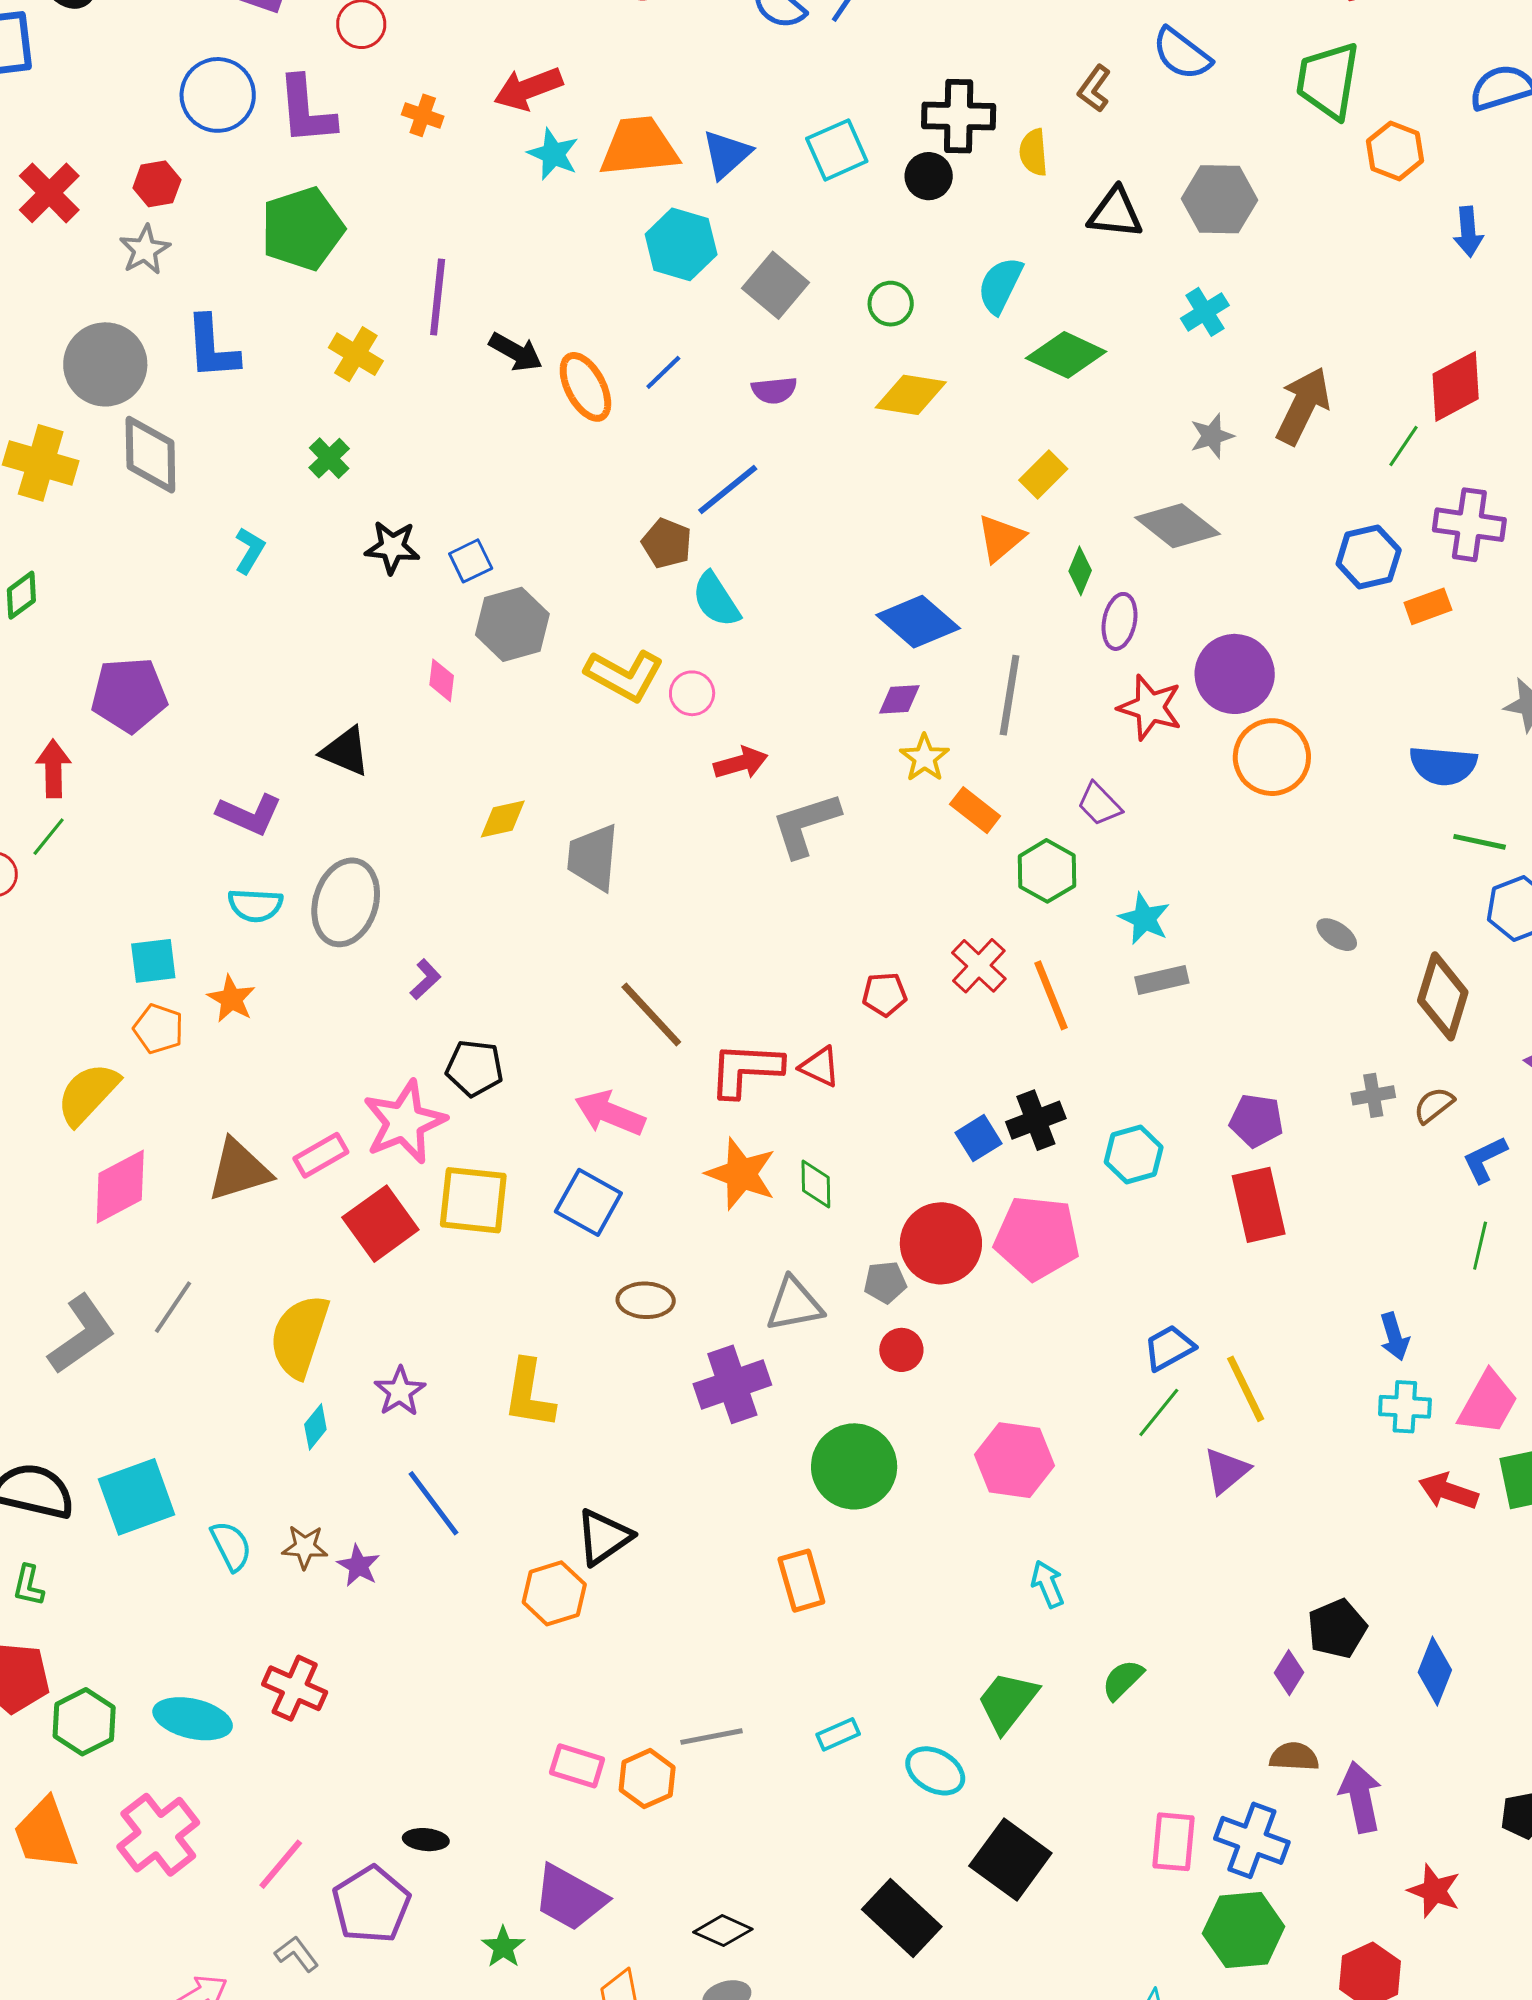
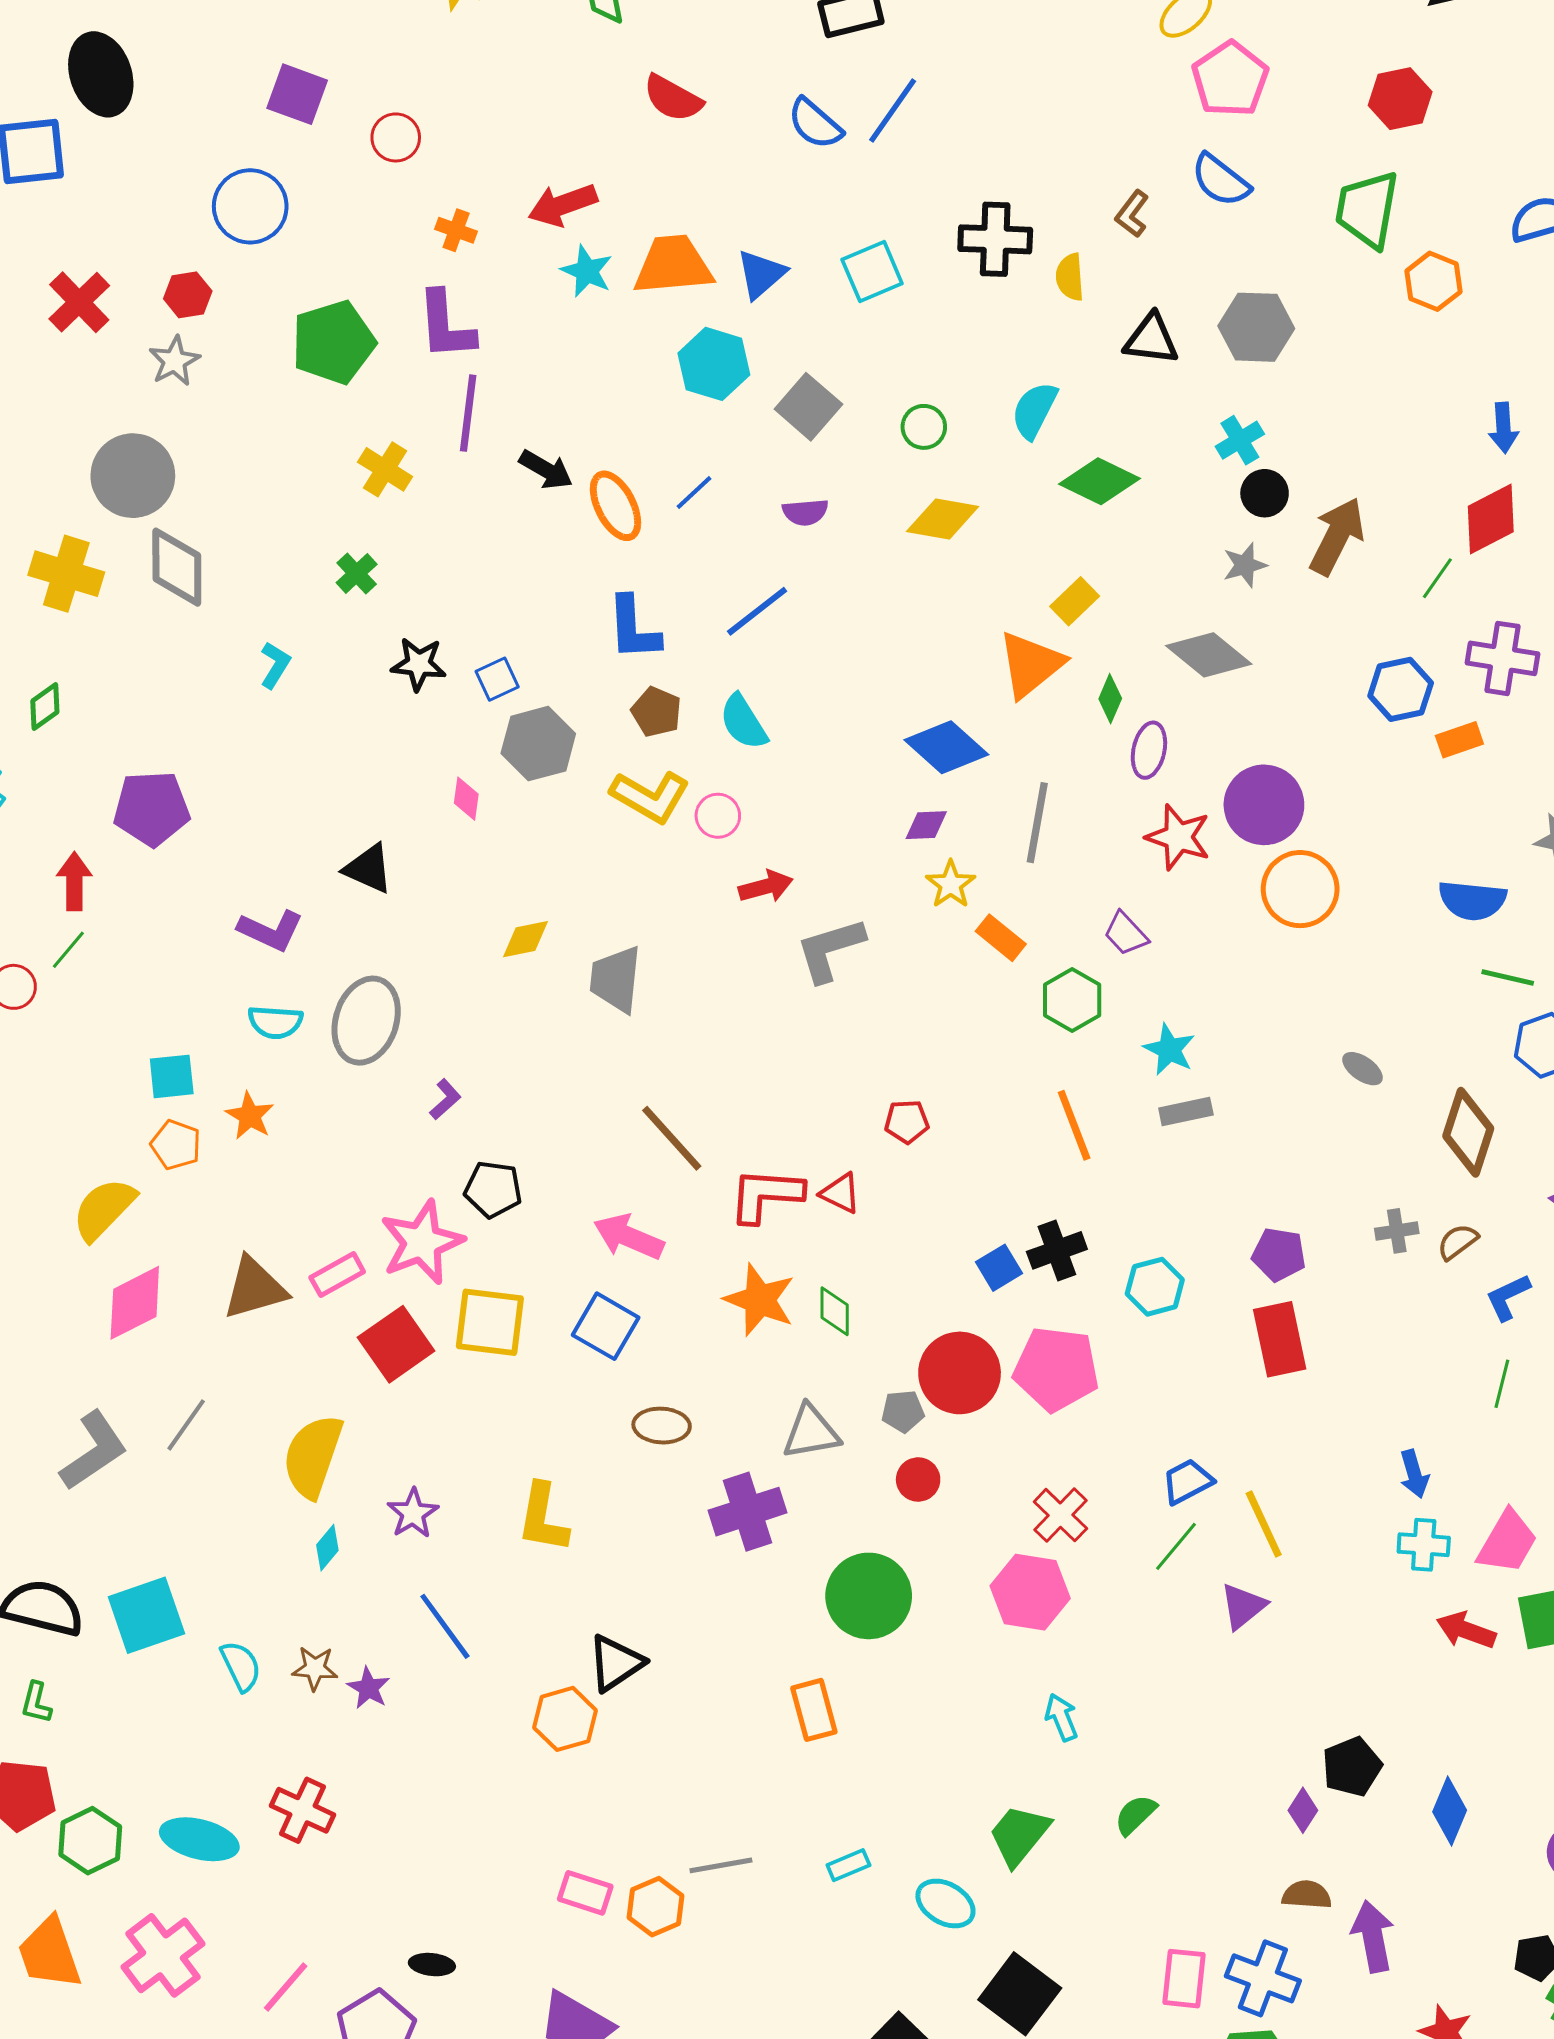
purple L-shape: (306, 110) -> (446, 325), moved
black circle: (929, 176) -> (1265, 493), moved
blue arrow: (1468, 232) -> (1504, 428), moved
blue L-shape: (212, 347) -> (633, 628), moved
orange triangle: (1001, 538) -> (1031, 664), size x1.4
brown pentagon: (667, 543) -> (656, 712), moved
red cross: (979, 966) -> (1060, 1515), moved

